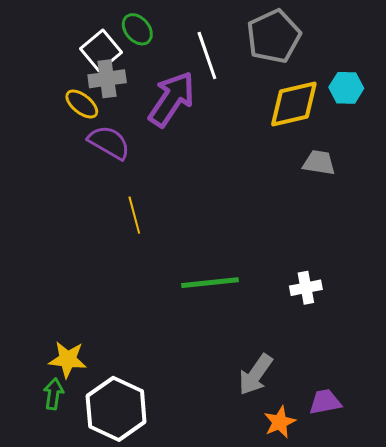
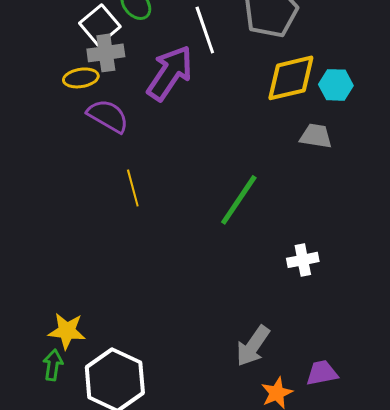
cyan hexagon: (346, 88) -> (336, 85), moved
yellow ellipse: (82, 104) -> (81, 78), turned -48
green line: (210, 283) -> (239, 200), moved, turned -50

